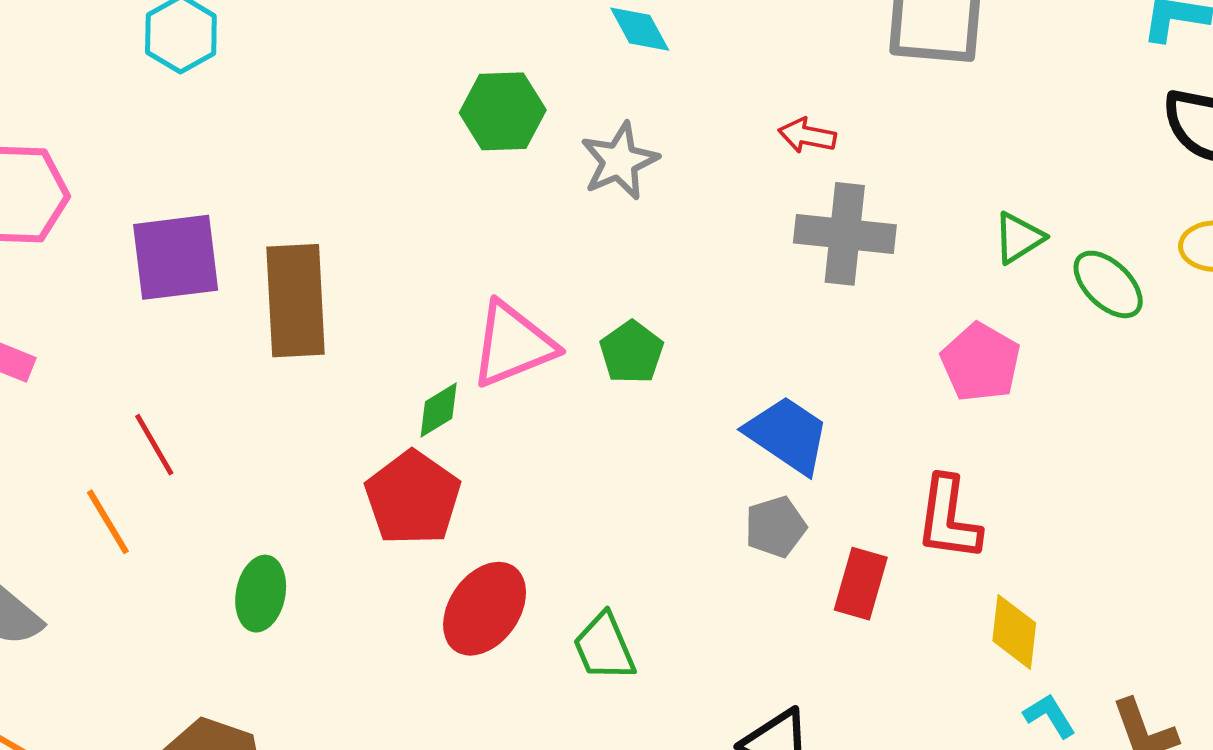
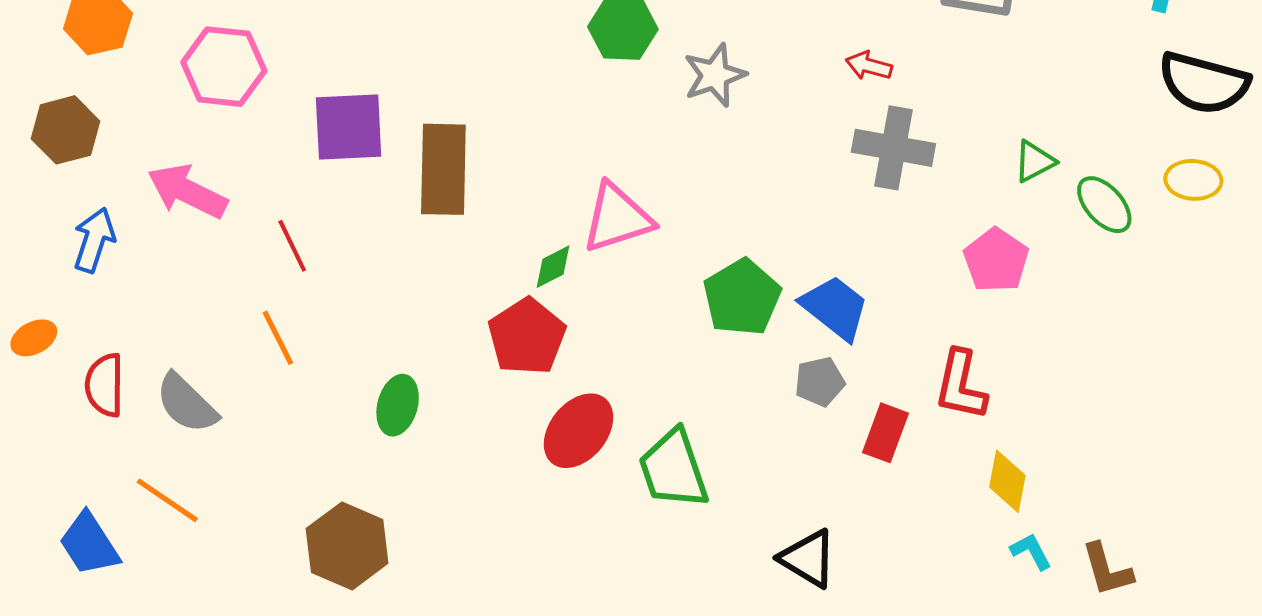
green pentagon: (632, 352) -> (742, 297), moved, size x1.5
red line: (154, 445) -> (292, 246), moved
green trapezoid: (604, 647) -> (673, 469), size x1.4

